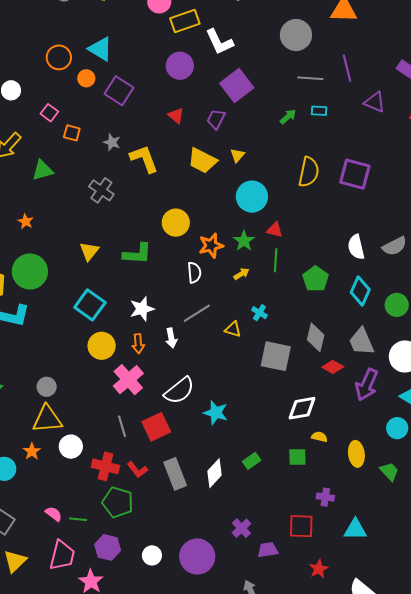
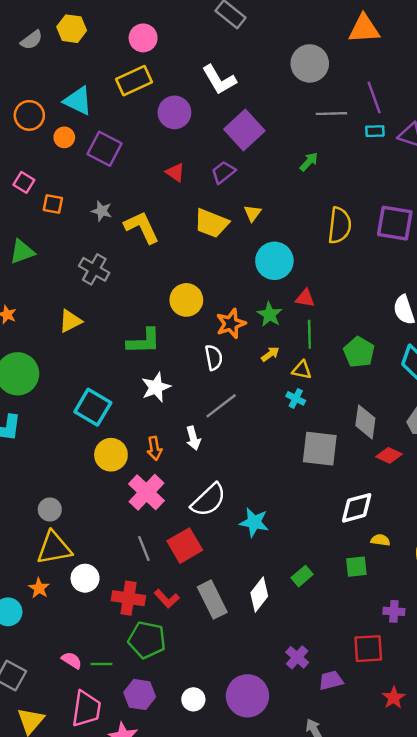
yellow rectangle: (185, 21) -> (134, 81), moved
cyan rectangle: (319, 111) -> (375, 131), moved
purple trapezoid: (216, 119) -> (223, 172), turned 30
yellow triangle: (89, 251) -> (70, 321), moved, turned 30
white star: (142, 309) -> (156, 387), moved
yellow triangle: (233, 329) -> (302, 370), moved

